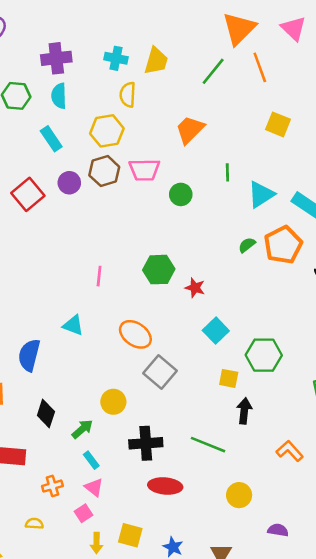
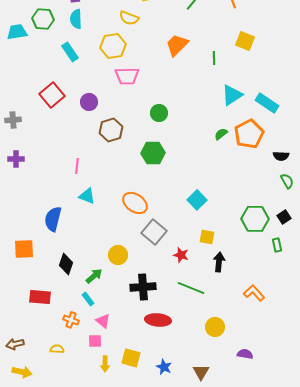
yellow semicircle: (128, 95) -> (129, 18), turned -72
pink trapezoid: (144, 170) -> (127, 76), moved
brown hexagon: (104, 171) -> (111, 130), moved
green line: (227, 172) -> (214, 58), moved
purple circle: (69, 183) -> (89, 102), moved
green circle: (181, 194) -> (159, 113), moved
pink line: (99, 276) -> (77, 166), moved
red star: (195, 288) -> (181, 255), moved
green hexagon: (264, 355) -> (255, 219), moved
cyan rectangle: (91, 460) -> (88, 299), moved
orange cross: (52, 486) -> (71, 320), turned 35
pink square: (84, 513) -> (95, 341), turned 32

